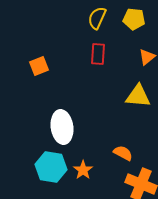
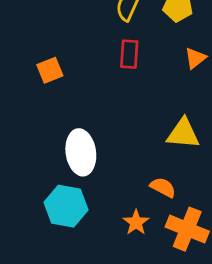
yellow triangle: (138, 96) -> (183, 134), moved
orange star: (83, 170) -> (136, 222), moved

